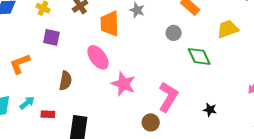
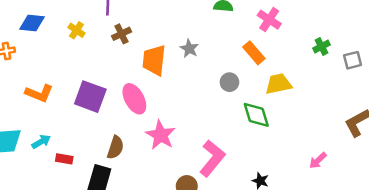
yellow trapezoid: (228, 29) -> (278, 84), moved
purple square: (51, 37) -> (90, 97), moved, size x1.5
orange L-shape: (20, 64) -> (39, 93), turned -145
brown semicircle: (66, 81) -> (115, 147), moved

